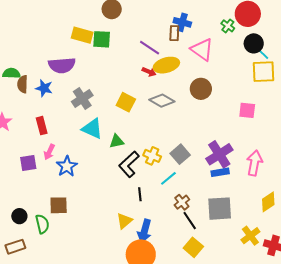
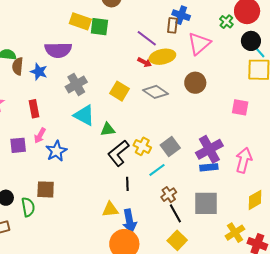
pink triangle: (202, 50) -> (199, 44), turned 40
yellow triangle: (124, 221) -> (110, 209), turned 30
blue arrow: (144, 231) -> (130, 221), turned -30

